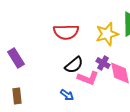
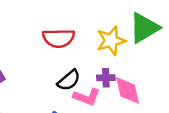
purple cross: (103, 63) -> (106, 78), turned -32

